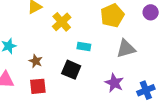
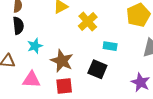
brown star: (36, 61) -> (62, 61), size x1.6

